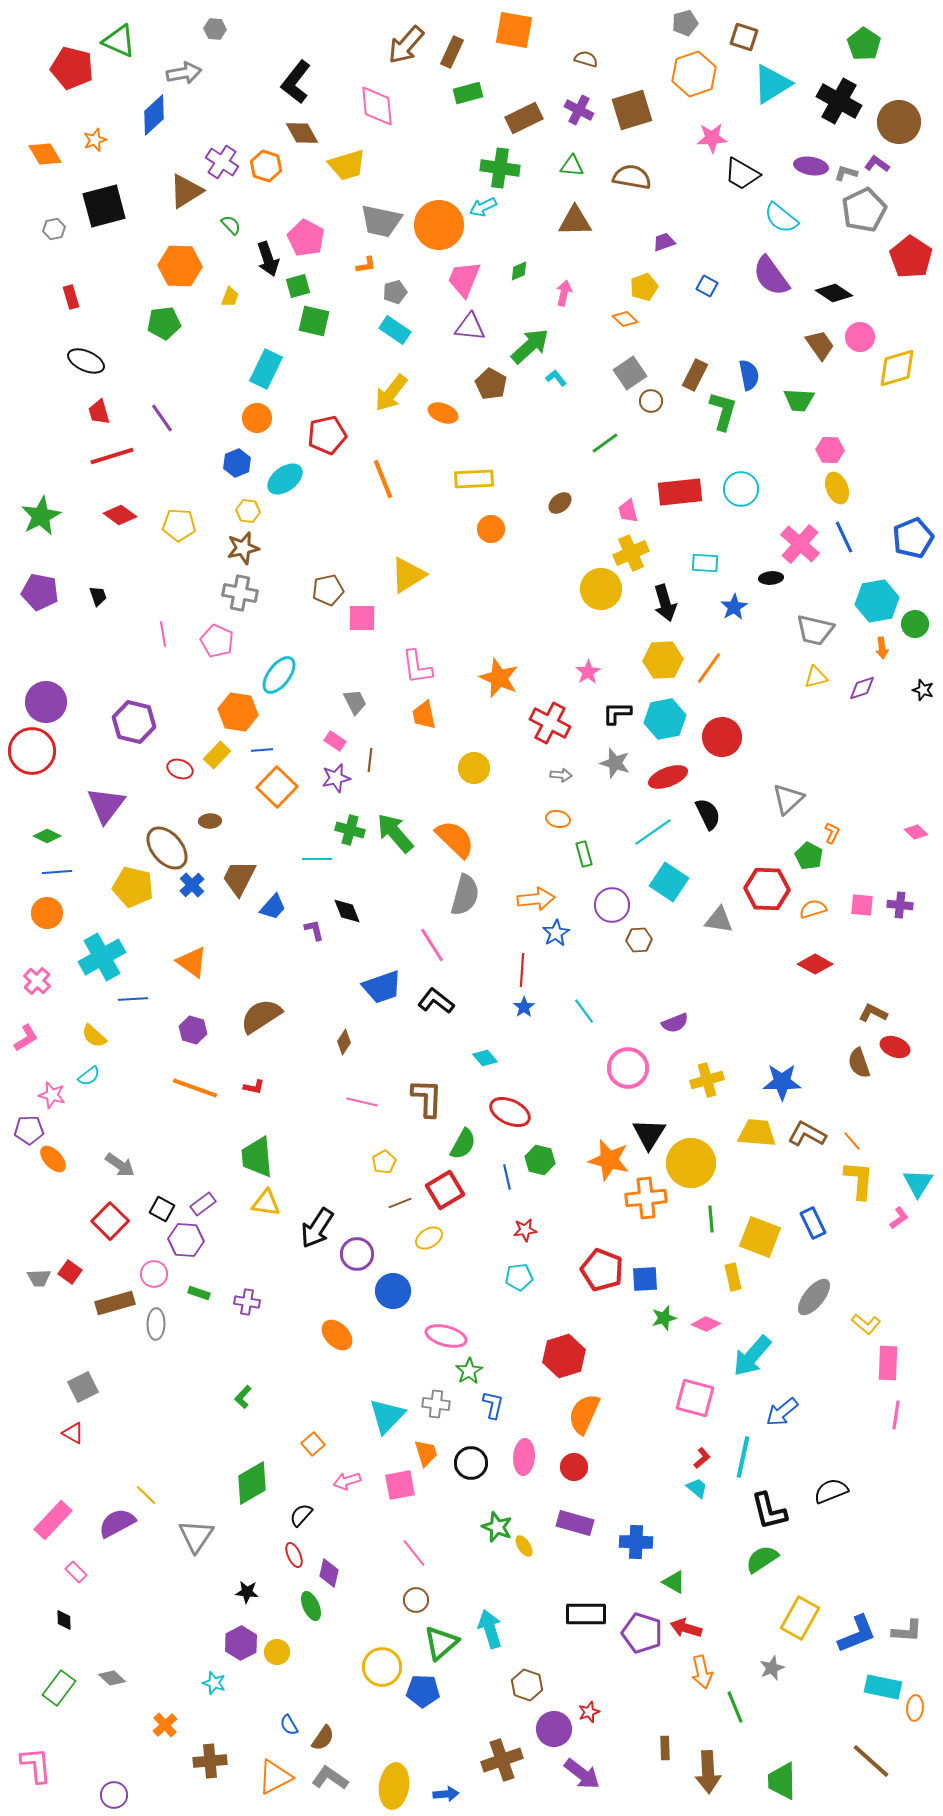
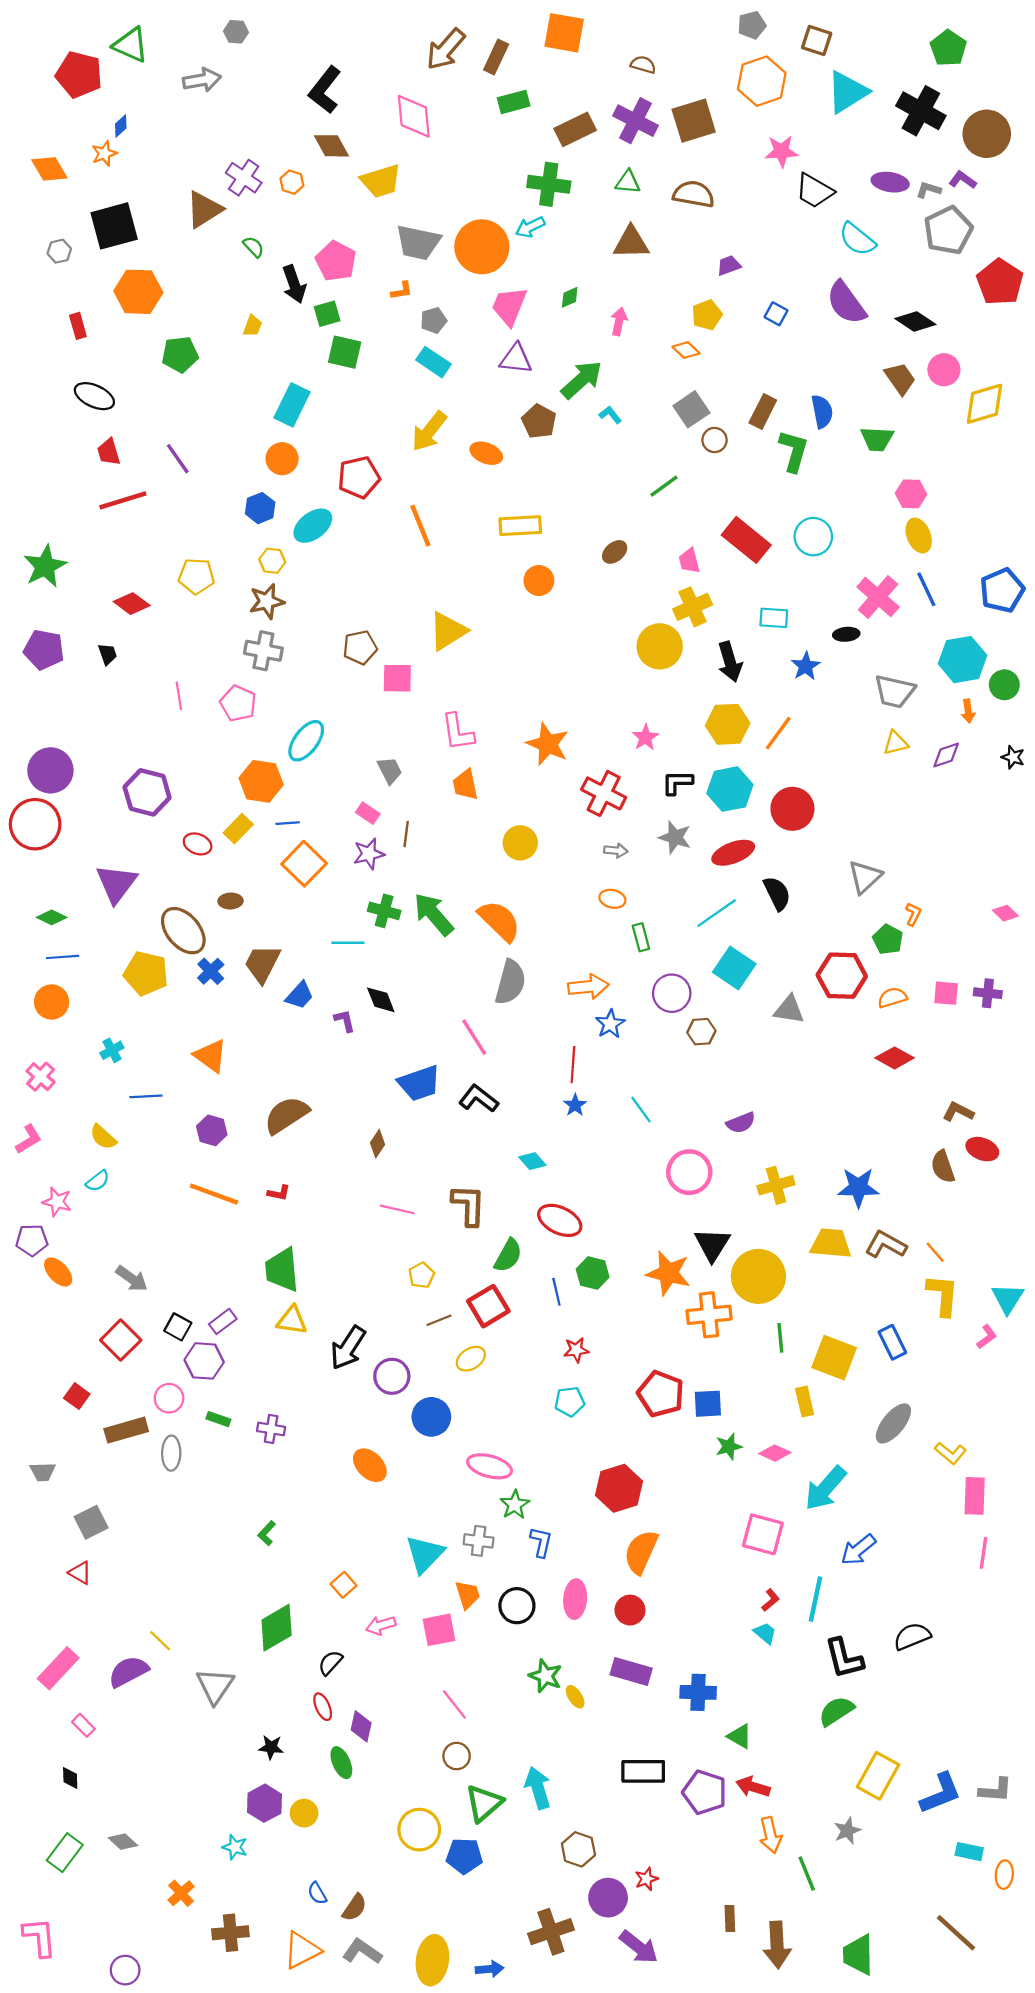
purple cross: (579, 110) -> (635, 121), size x1.4
blue diamond: (154, 115) -> (121, 126), moved, size x0.5
orange hexagon: (266, 166) -> (292, 182), size x0.7
orange hexagon: (180, 266) -> (138, 292), moved
red rectangle: (680, 492) -> (746, 540), turned 45
red diamond: (120, 515) -> (132, 604), moved
cyan cross: (102, 957) -> (112, 1050), size x0.5
gray trapezoid: (39, 1278) -> (43, 1472), moved
cyan rectangle: (883, 1687) -> (969, 1852), size x0.7

